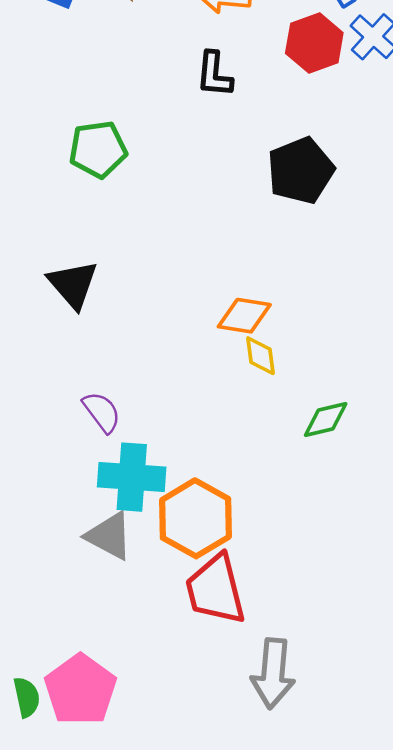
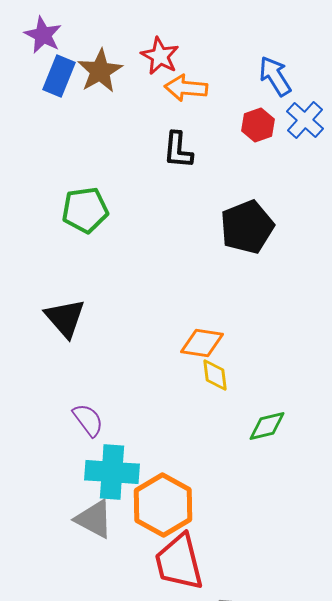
red hexagon: (314, 43) -> (258, 125), size x0.7

